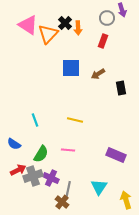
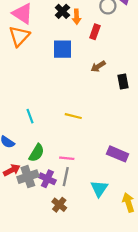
orange triangle: (48, 34) -> (19, 36), moved
red rectangle: (103, 41) -> (95, 32), moved
blue square: (71, 68) -> (62, 49), moved
pink line: (68, 150) -> (67, 158), moved
gray line: (68, 190) -> (66, 177), moved

